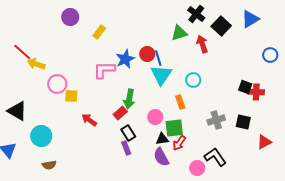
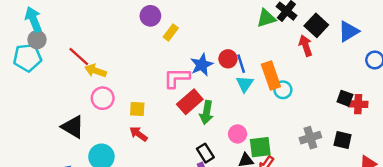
purple circle: (70, 17) -> (150, 16), moved
blue triangle: (250, 19) -> (349, 31), moved
green triangle: (179, 33) -> (266, 18), moved
red arrow: (202, 44) -> (306, 46), moved
cyan triangle: (161, 75) -> (245, 84), size x0.7
pink circle: (57, 84) -> (103, 98), moved
orange rectangle: (180, 102) -> (271, 76), moved, size x1.6
red rectangle: (120, 113) -> (190, 102), moved, size x1.5
red arrow: (89, 120) -> (138, 134), moved

